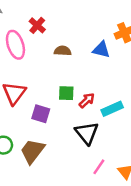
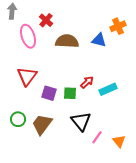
brown semicircle: (63, 51) -> (67, 41), size x1.6
green square: (66, 93) -> (70, 93), moved
black triangle: (87, 133) -> (81, 121), moved

